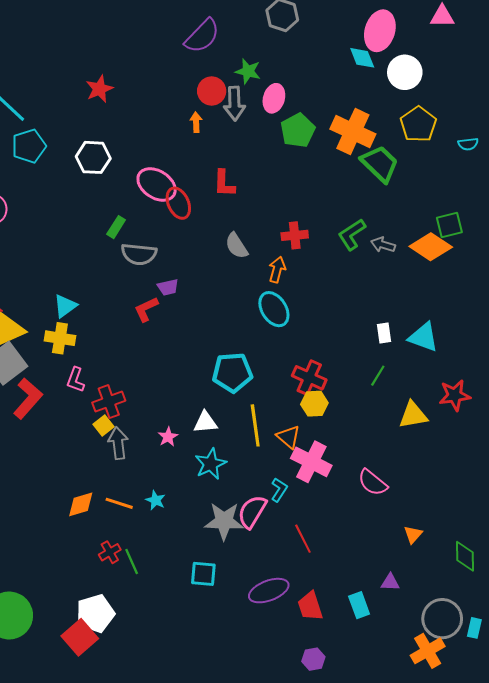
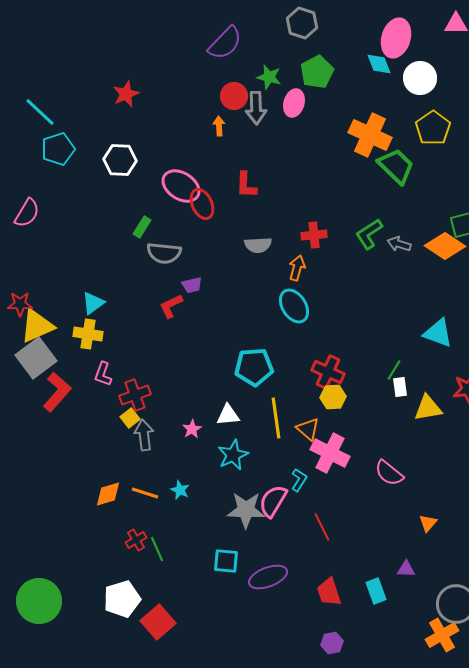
green pentagon: (298, 130) -> (317, 72), moved
gray semicircle: (237, 246) -> (258, 245), turned -60
white rectangle: (384, 333) -> (400, 387), moved
purple ellipse: (269, 591) -> (268, 577), moved
red square: (80, 637) -> (158, 622), moved

